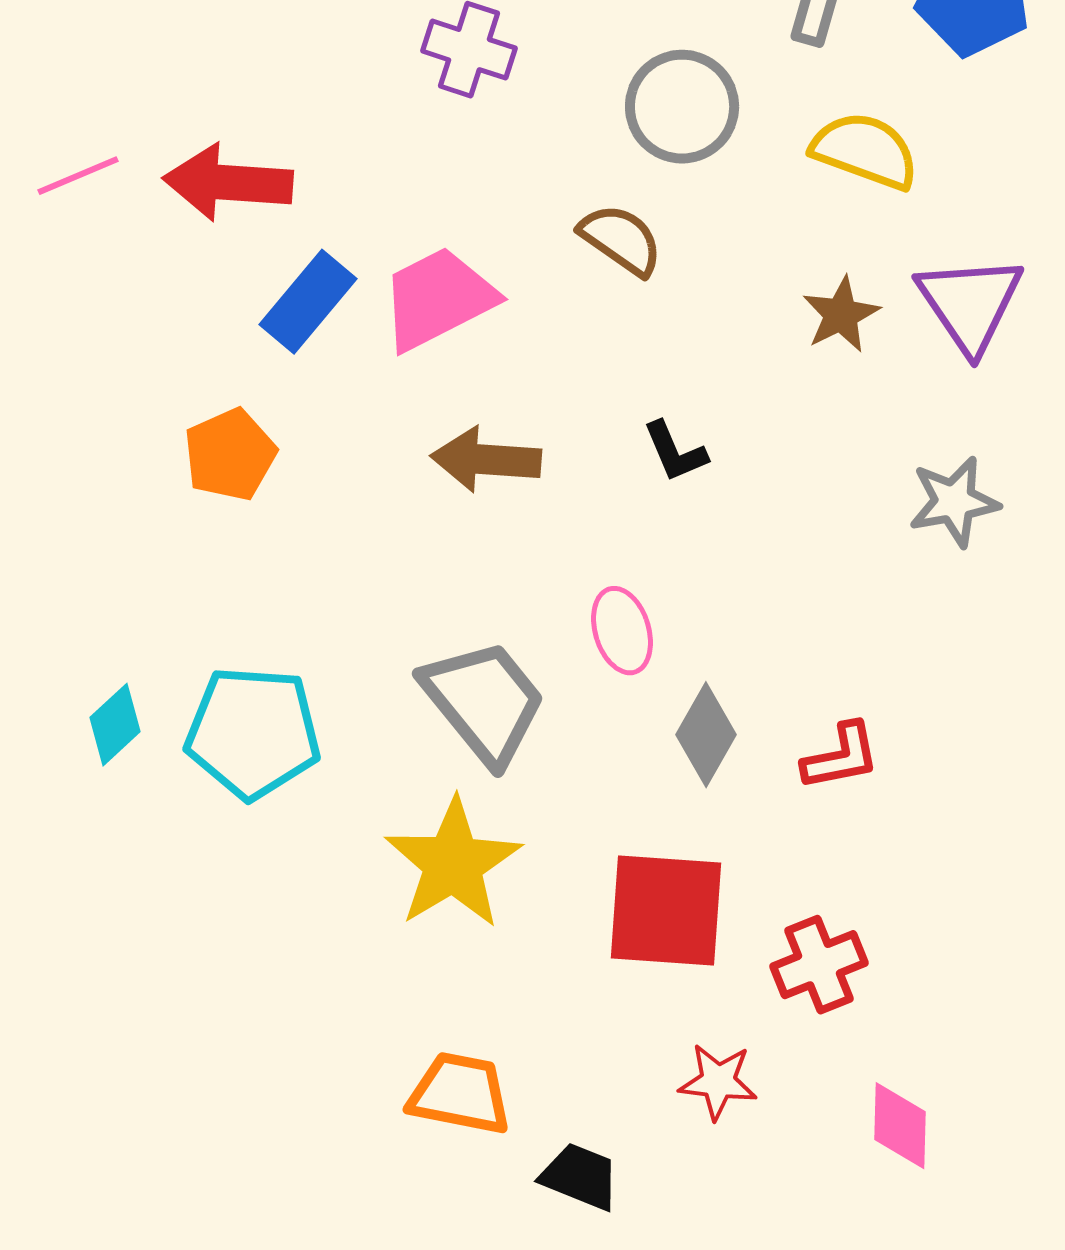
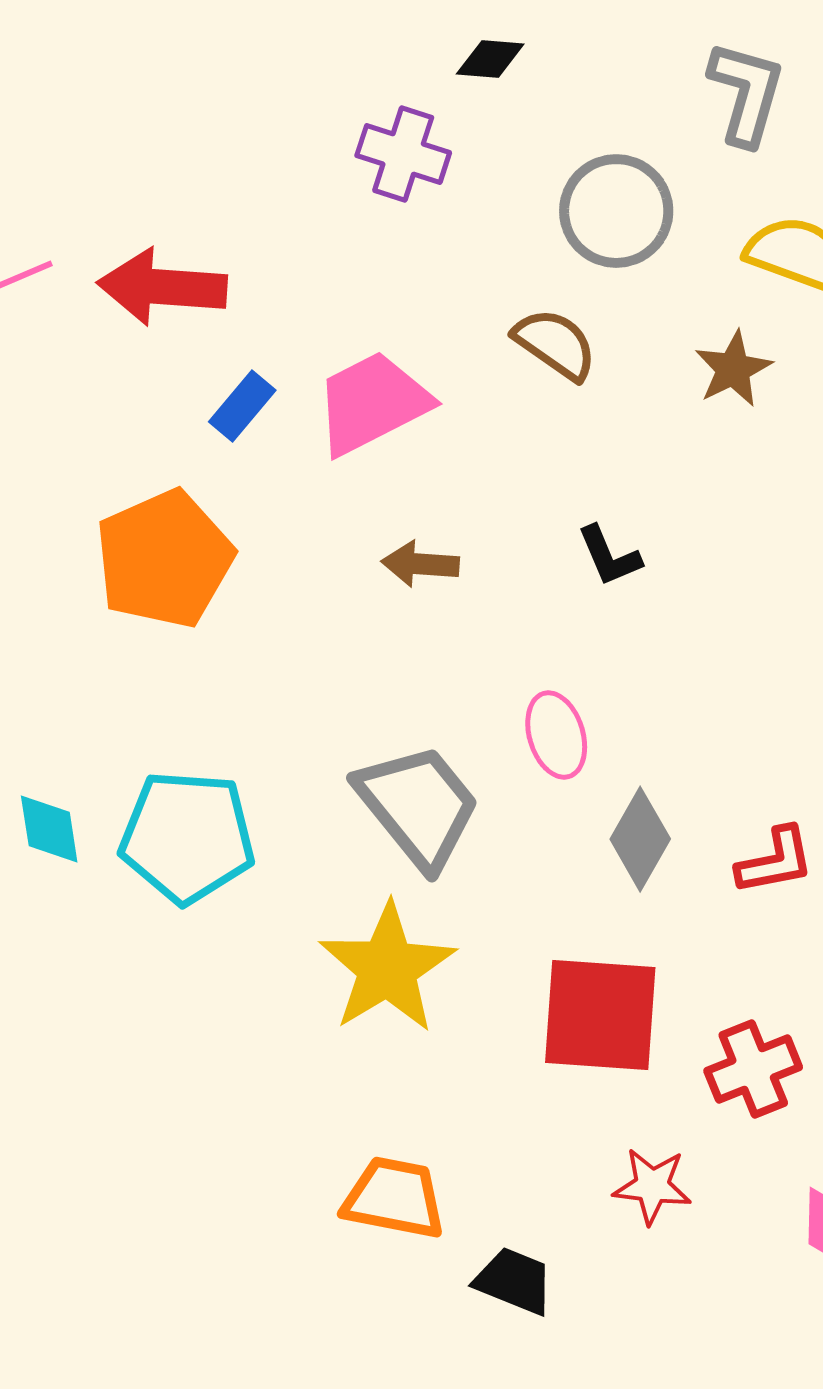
blue rectangle: (308, 302) -> (242, 406), size x0.7
brown star: (841, 315) -> (733, 369), moved
orange pentagon: (230, 455) -> (164, 559), size x1.5
brown arrow: (486, 460) -> (420, 564), size x0.7
cyan diamond: (115, 725) -> (49, 829), turned -56

